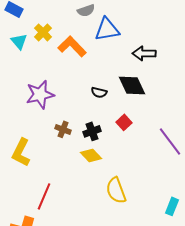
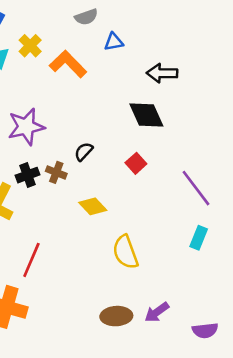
blue triangle: (107, 29) -> (114, 42), size x0.6
black semicircle: (99, 92) -> (84, 152), moved, turned 119
black cross: (92, 131) -> (28, 175), moved
cyan rectangle: (172, 206) -> (199, 238), moved

